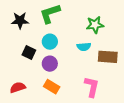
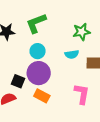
black square: (29, 53) -> (18, 81), moved
purple circle: (50, 64) -> (39, 73), size x1.5

